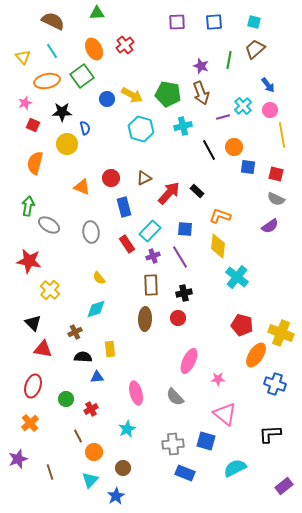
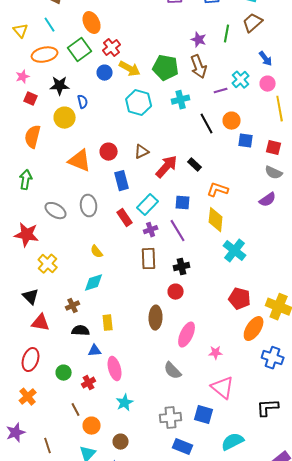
red cross: (125, 45) -> (112, 48), moved
orange triangle: (82, 187) -> (80, 161), size x1.4
gray ellipse: (49, 225) -> (56, 211), moved
brown ellipse: (145, 319) -> (156, 318), moved
pink ellipse: (136, 393) -> (115, 369), moved

